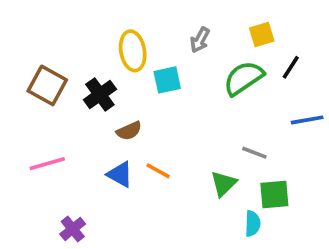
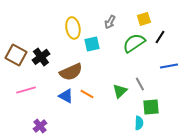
brown square: (47, 85) -> (16, 55), moved
black cross: (100, 94) -> (41, 57), moved
brown semicircle: (129, 131) -> (71, 72), size x1.6
gray line: (254, 153) -> (140, 84), turned 40
green triangle: (224, 184) -> (120, 91), moved

